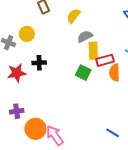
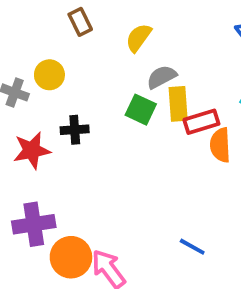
green square: (83, 73) -> (141, 110), moved
purple cross: (17, 111) -> (34, 224), size x1.5
blue line: (113, 133) -> (192, 247), moved

